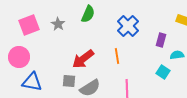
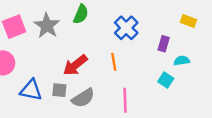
gray star: (58, 24) -> (47, 26), size x1.6
blue triangle: (32, 82) -> (31, 90), moved

